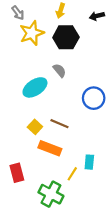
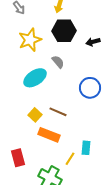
black arrow: (97, 16) -> (93, 42), moved
yellow star: (32, 33) -> (30, 40), moved

